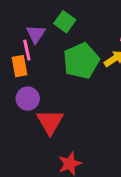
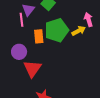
orange rectangle: (20, 66) -> (39, 36), moved

